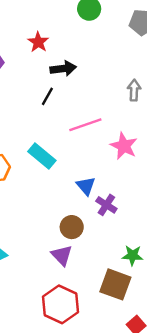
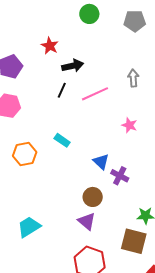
pink line: (85, 125) -> (95, 94), moved
pink star: (124, 146) -> (129, 125), size x0.7
cyan rectangle: (42, 156) -> (62, 140), size x0.7

